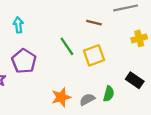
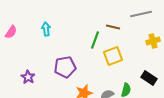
green line: (67, 46) -> (95, 40), moved, turned 54
purple pentagon: (24, 61) -> (65, 67), moved, turned 30

